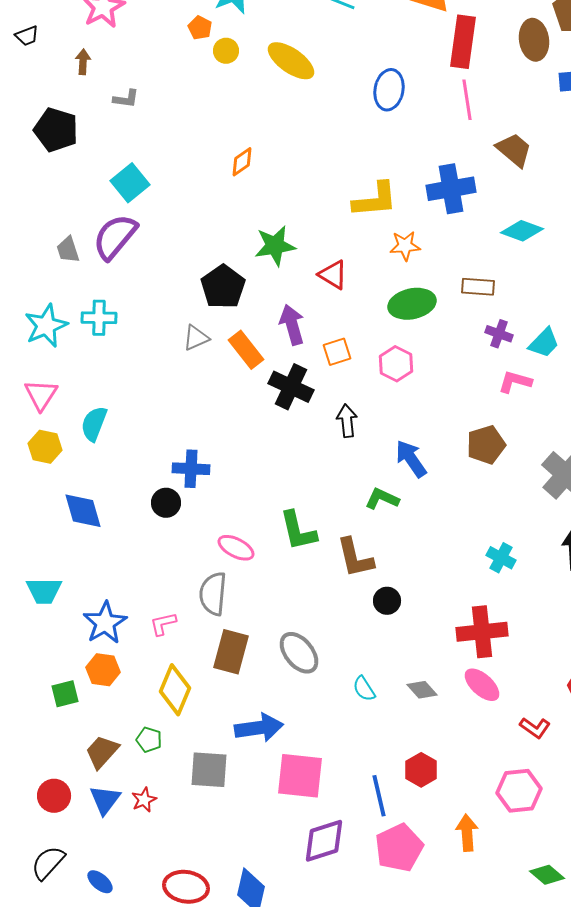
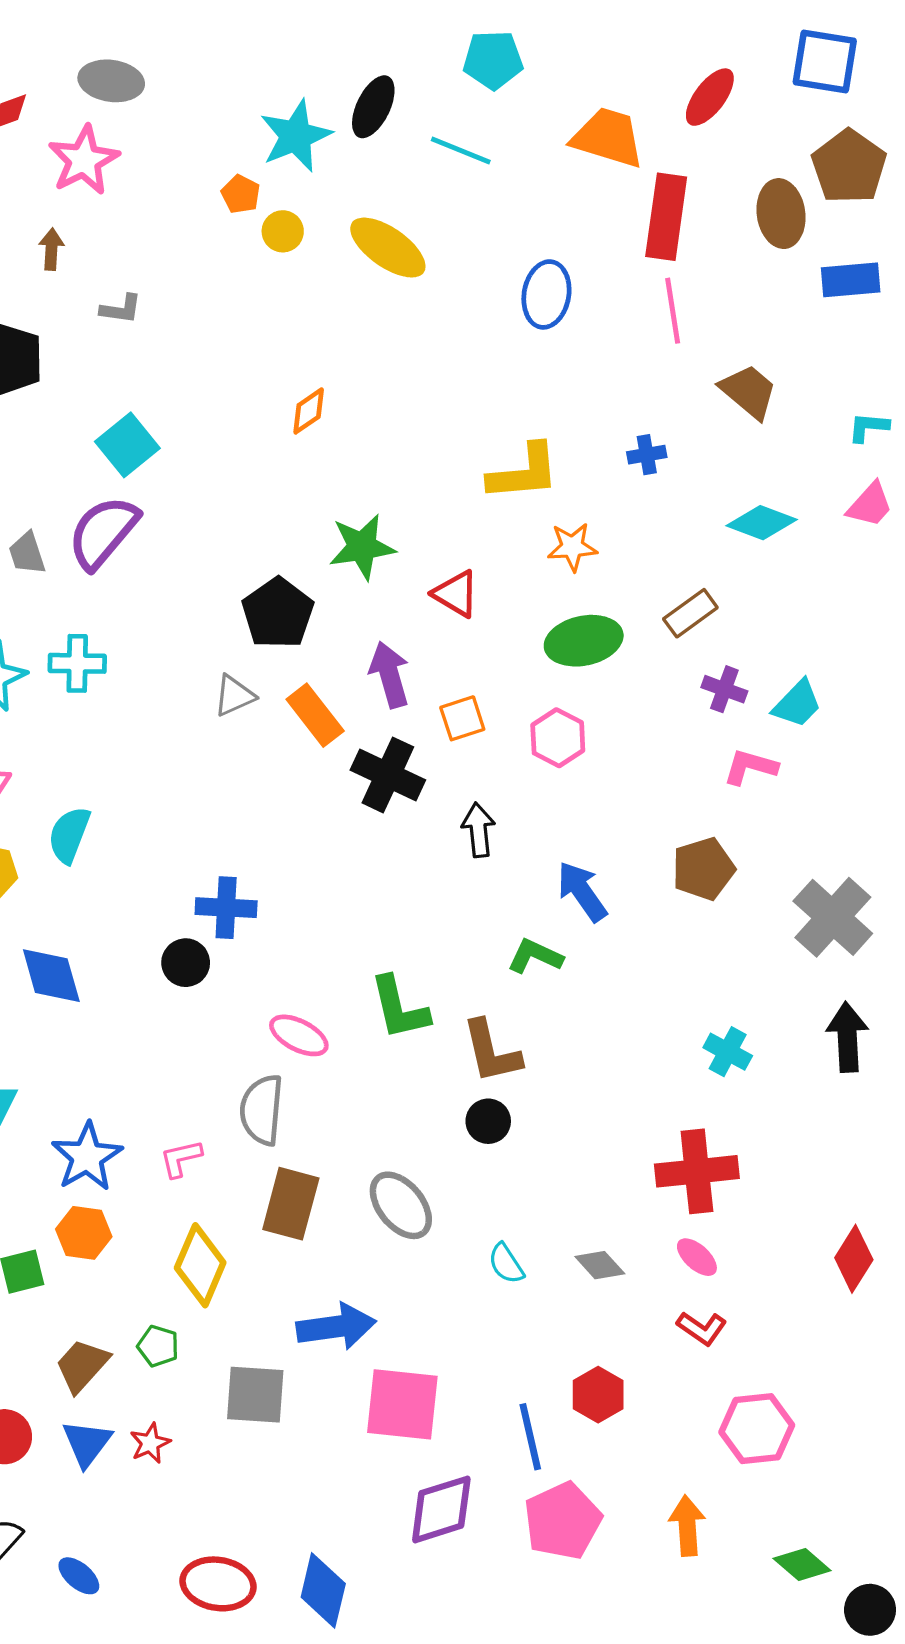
blue cross: (451, 189) -> (647, 455), size x0.5
brown rectangle: (478, 287) -> (690, 613), turned -40
black circle: (387, 601) -> (488, 1121), moved
pink ellipse: (482, 685) -> (697, 1257), size x0.7
red L-shape: (535, 728) -> (702, 1328), moved
orange arrow: (467, 833) -> (687, 1526), moved

